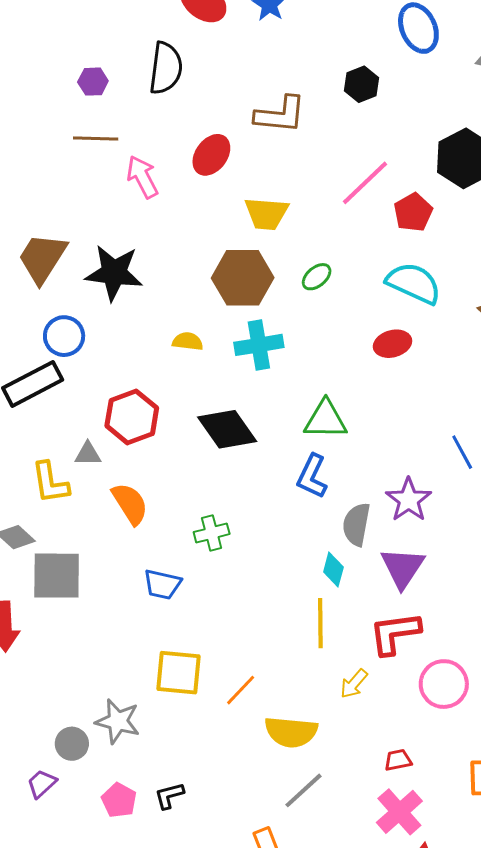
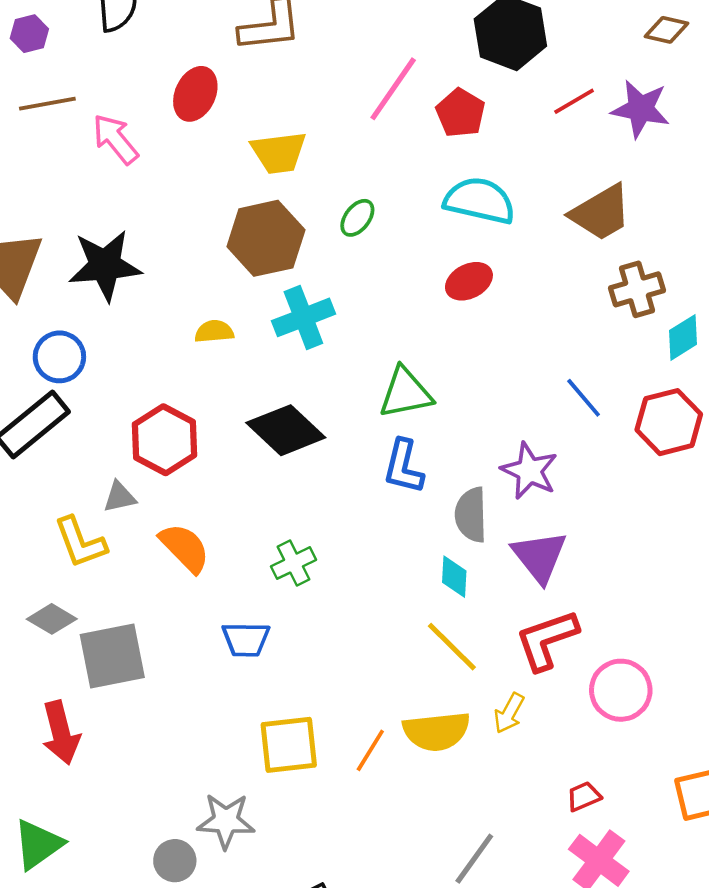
yellow line: (320, 623) -> (452, 647), turned -33
yellow semicircle: (291, 732) -> (436, 731), moved

